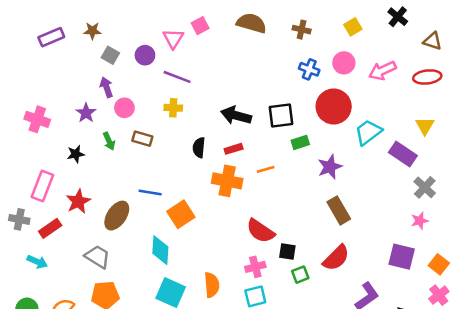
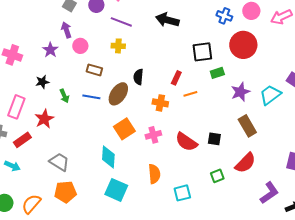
black arrow: (236, 115) -> (167, 20), moved
cyan trapezoid: (368, 132) -> (270, 95), moved
green arrow: (109, 141) -> (64, 96), moved
red rectangle: (234, 149) -> (176, 78), moved, turned -48
orange cross: (227, 181) -> (160, 103), size x0.7
blue line: (150, 192) -> (91, 97), moved
brown ellipse: (117, 216) -> (118, 94), moved
black square: (287, 251) -> (214, 139), moved
pink cross: (255, 267) -> (153, 135), moved
orange semicircle: (212, 285) -> (154, 174), moved

